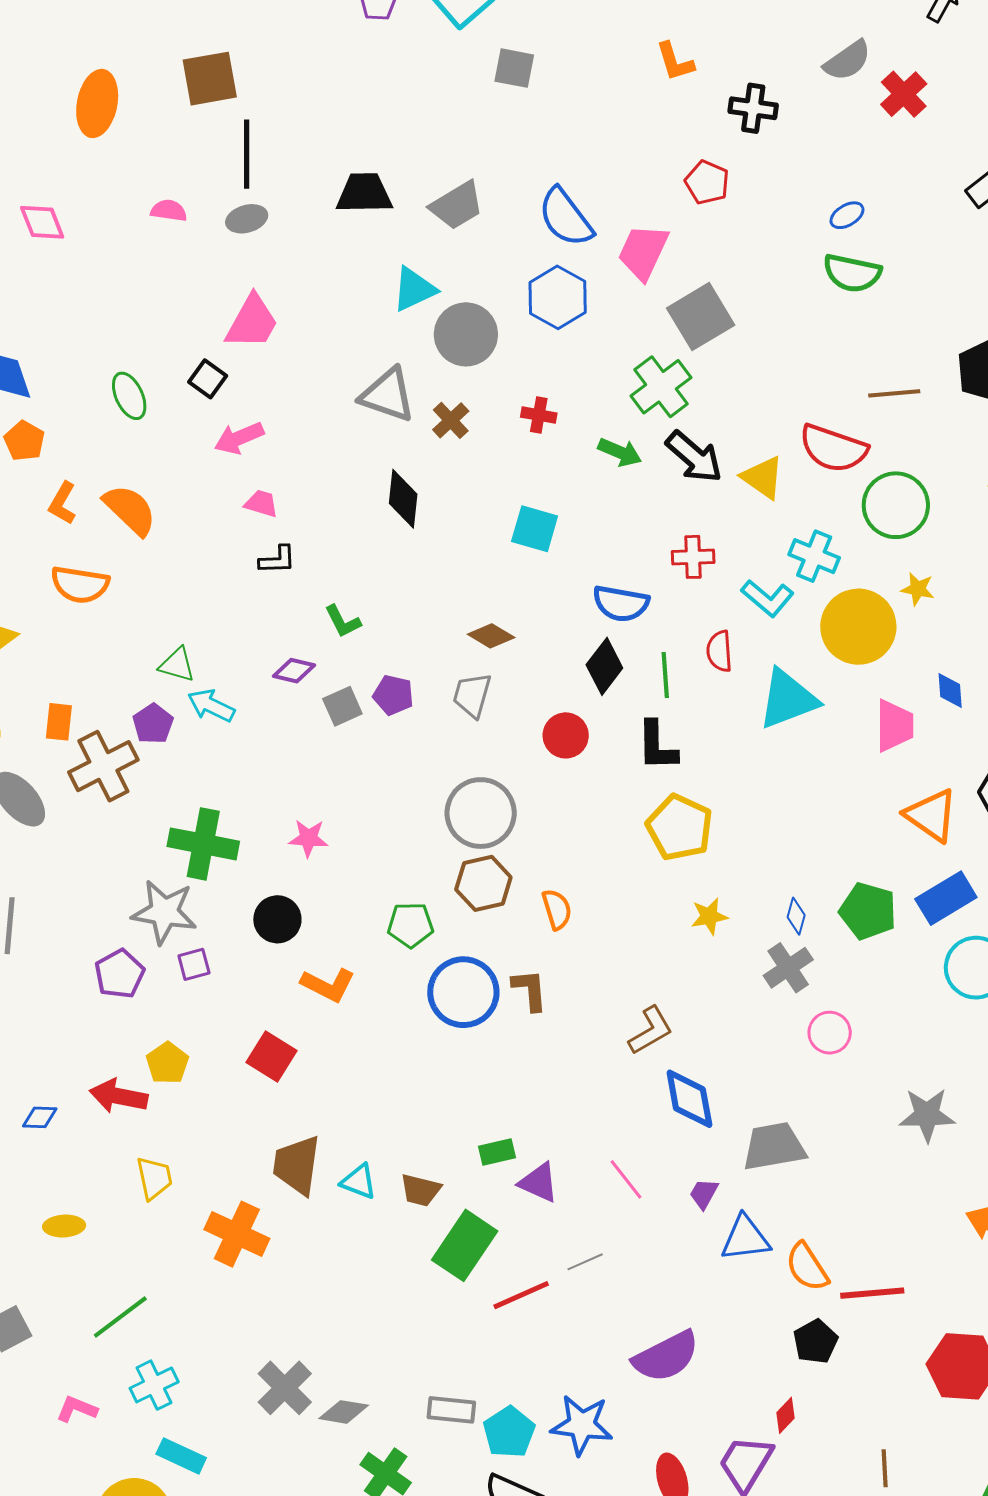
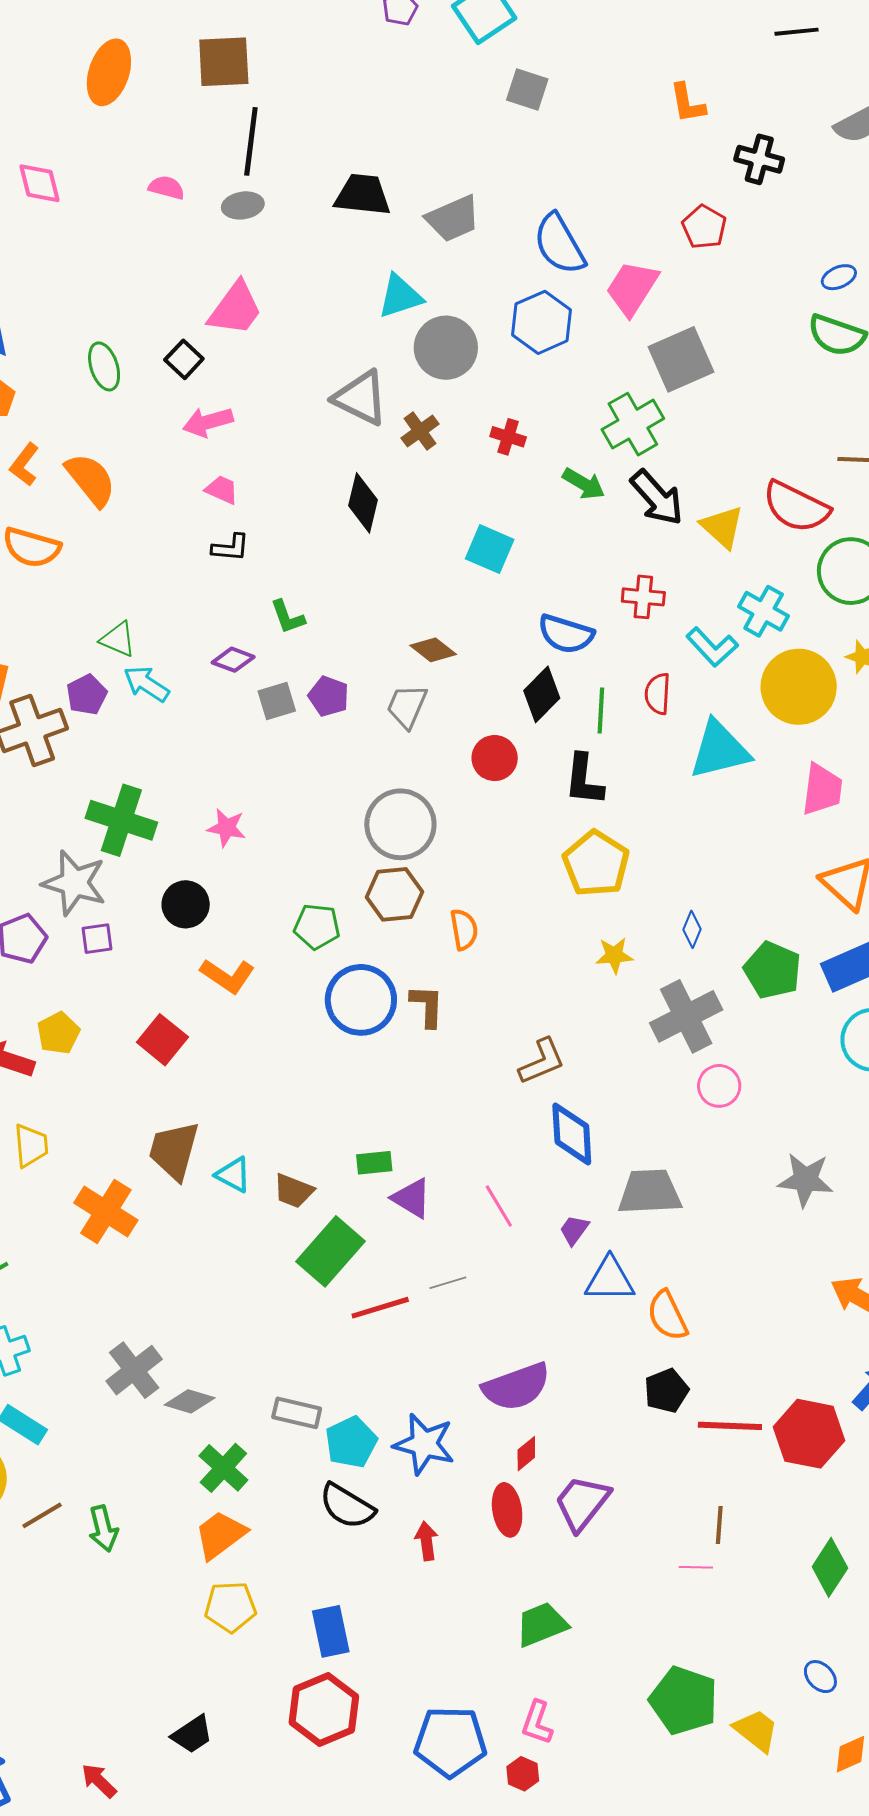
blue diamond: (796, 916) -> (692, 929), moved
gray cross: (788, 968) -> (686, 1016), size x1.4
red line: (872, 1293) -> (730, 1426), moved
red diamond: (785, 1415) -> (526, 1454), moved

